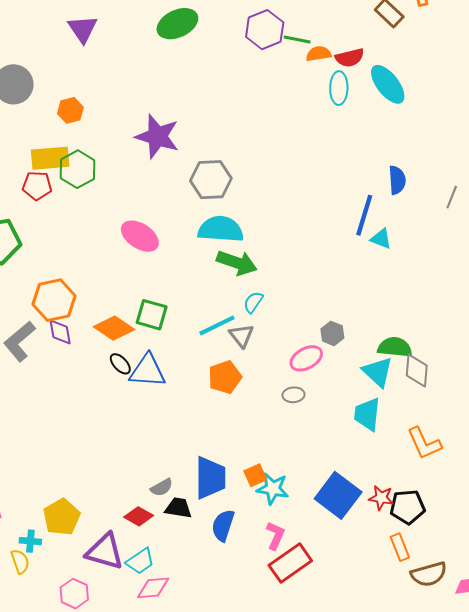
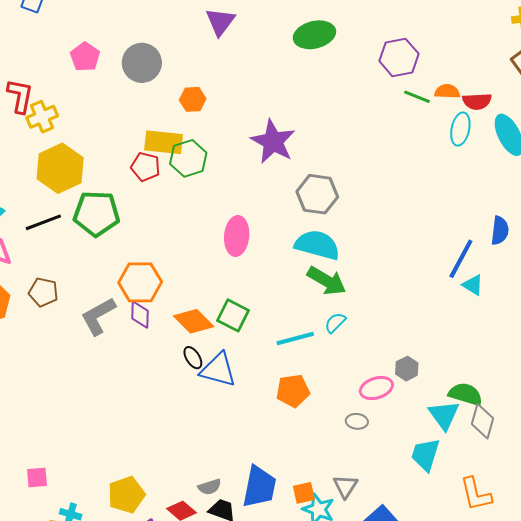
green line: (297, 39) -> (417, 97), moved
pink ellipse: (140, 236) -> (237, 236), turned 51
gray triangle: (241, 336) -> (345, 486), moved
yellow pentagon: (62, 517) -> (126, 495), moved

